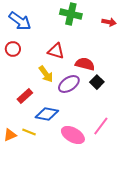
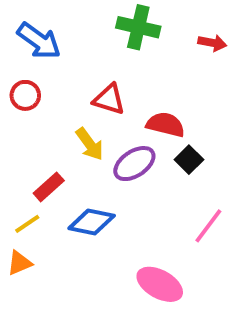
pink line: (101, 126) -> (208, 226), moved
yellow line: (29, 132) -> (27, 224), moved, turned -56
pink ellipse: (73, 135) -> (160, 284), moved

